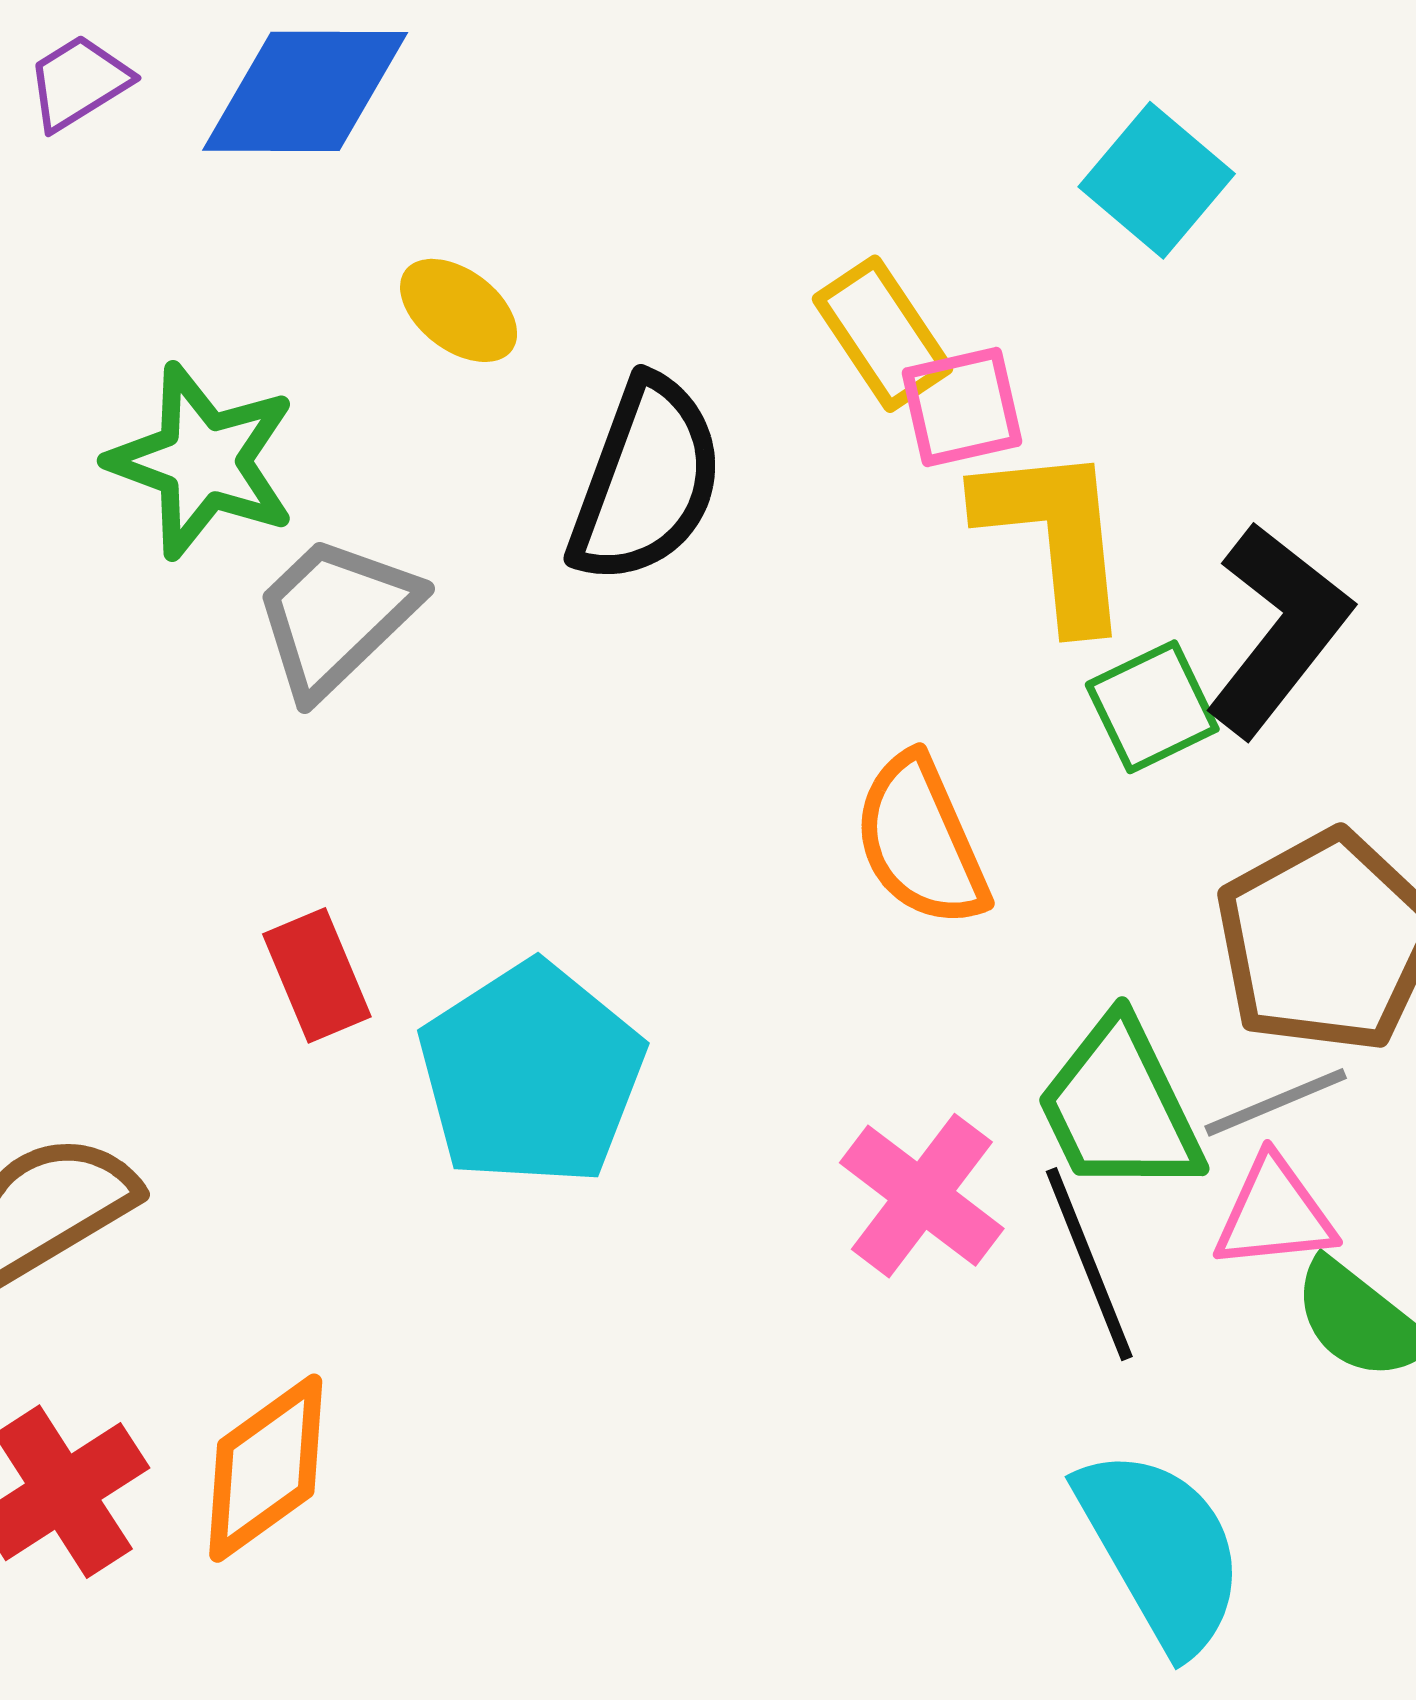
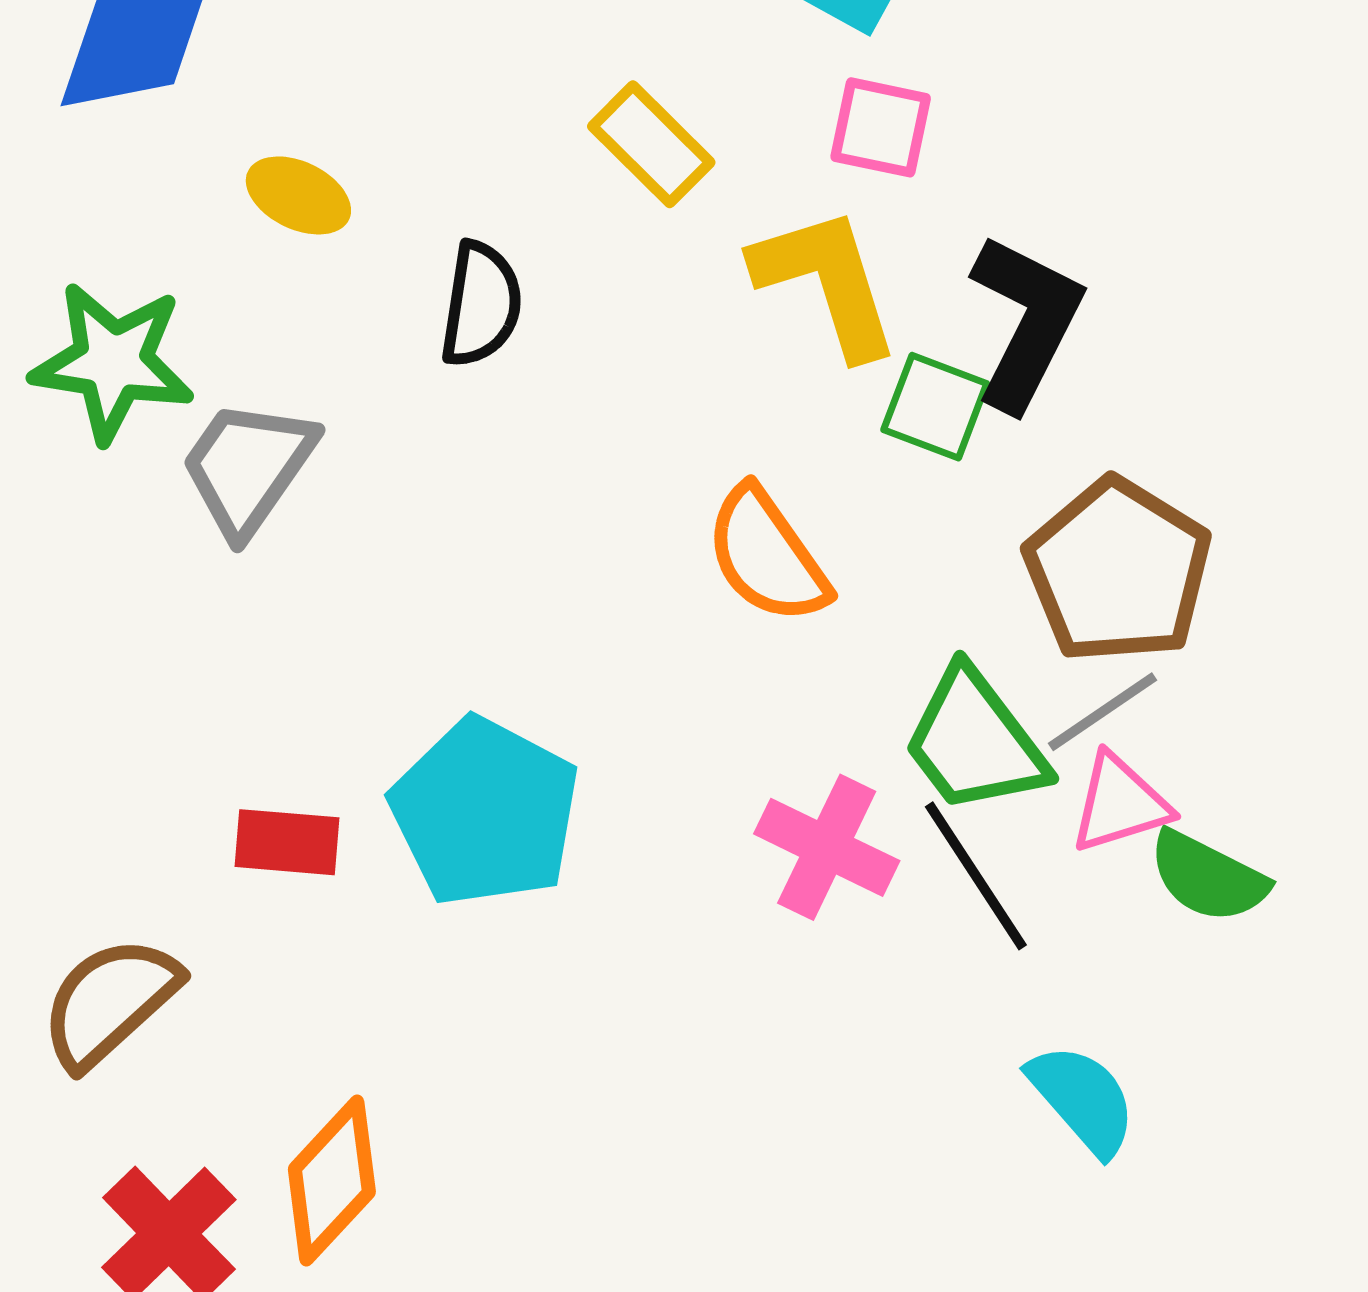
pink square: (962, 407) -> (881, 127), moved, turned 36
black semicircle: (646, 481) -> (481, 304), size x0.7
green square: (1152, 707) -> (935, 407), turned -32
red rectangle: (317, 975) -> (287, 842), moved, turned -51
cyan semicircle: (1161, 1550) -> (1083, 1099), size x0.7

